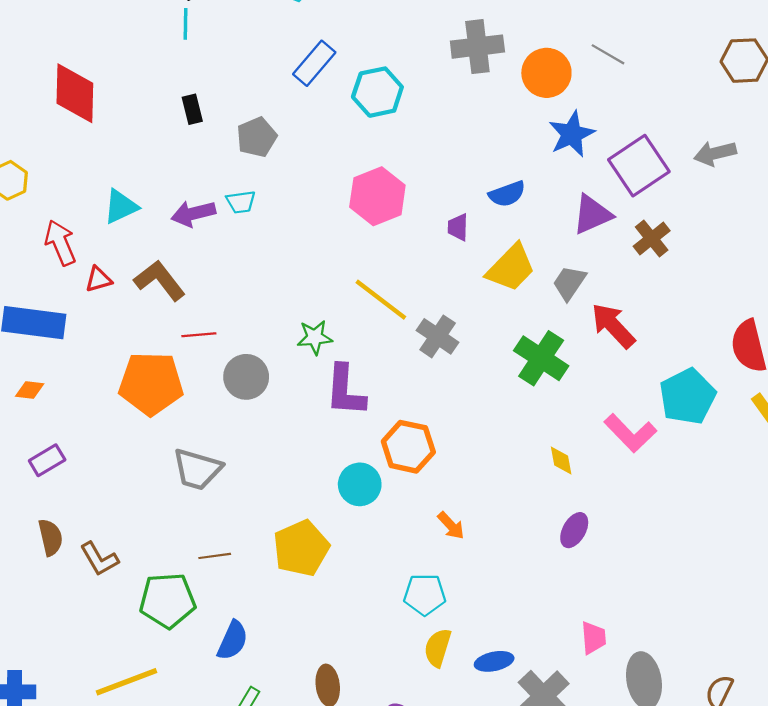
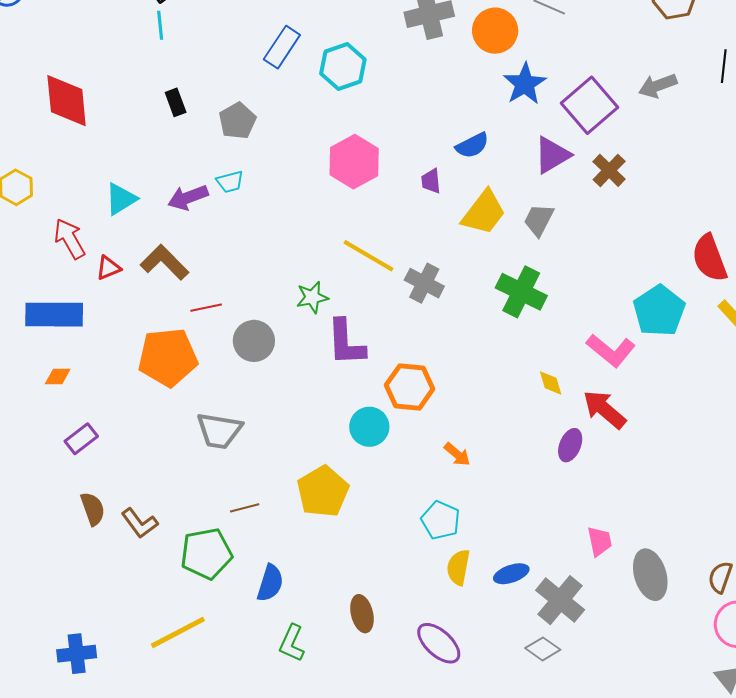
red arrow: (613, 326) -> (604, 409), moved
cyan pentagon: (425, 595) -> (441, 520), turned 30

